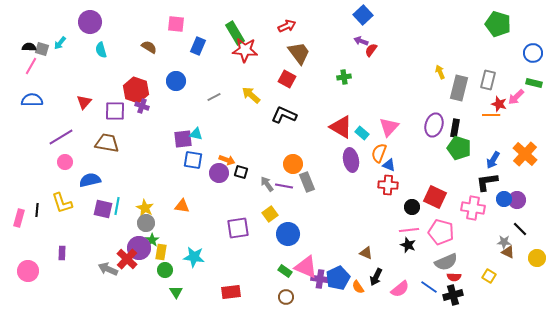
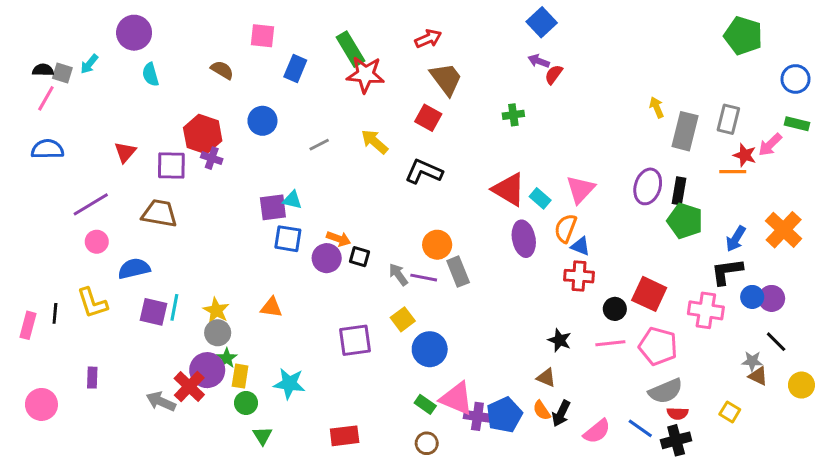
black star: (408, 245) -> (560, 340), moved
orange semicircle: (358, 287) -> (542, 410), moved

